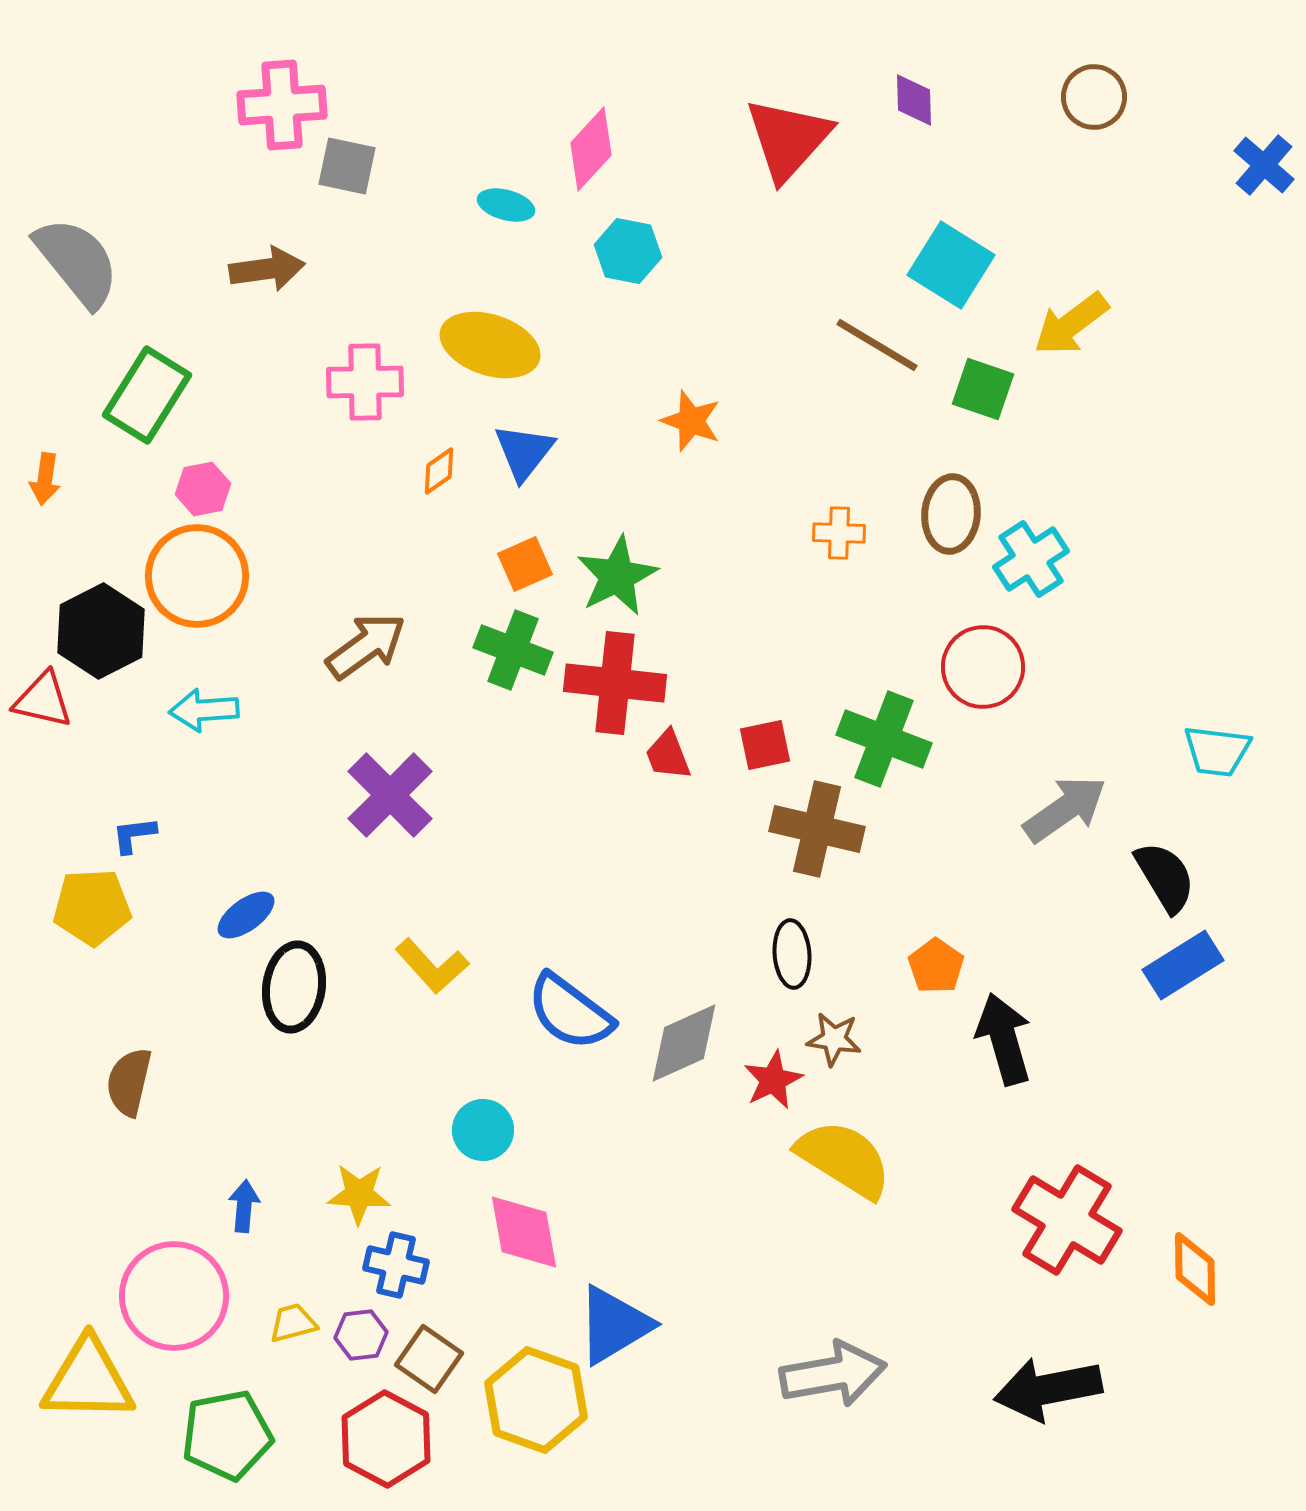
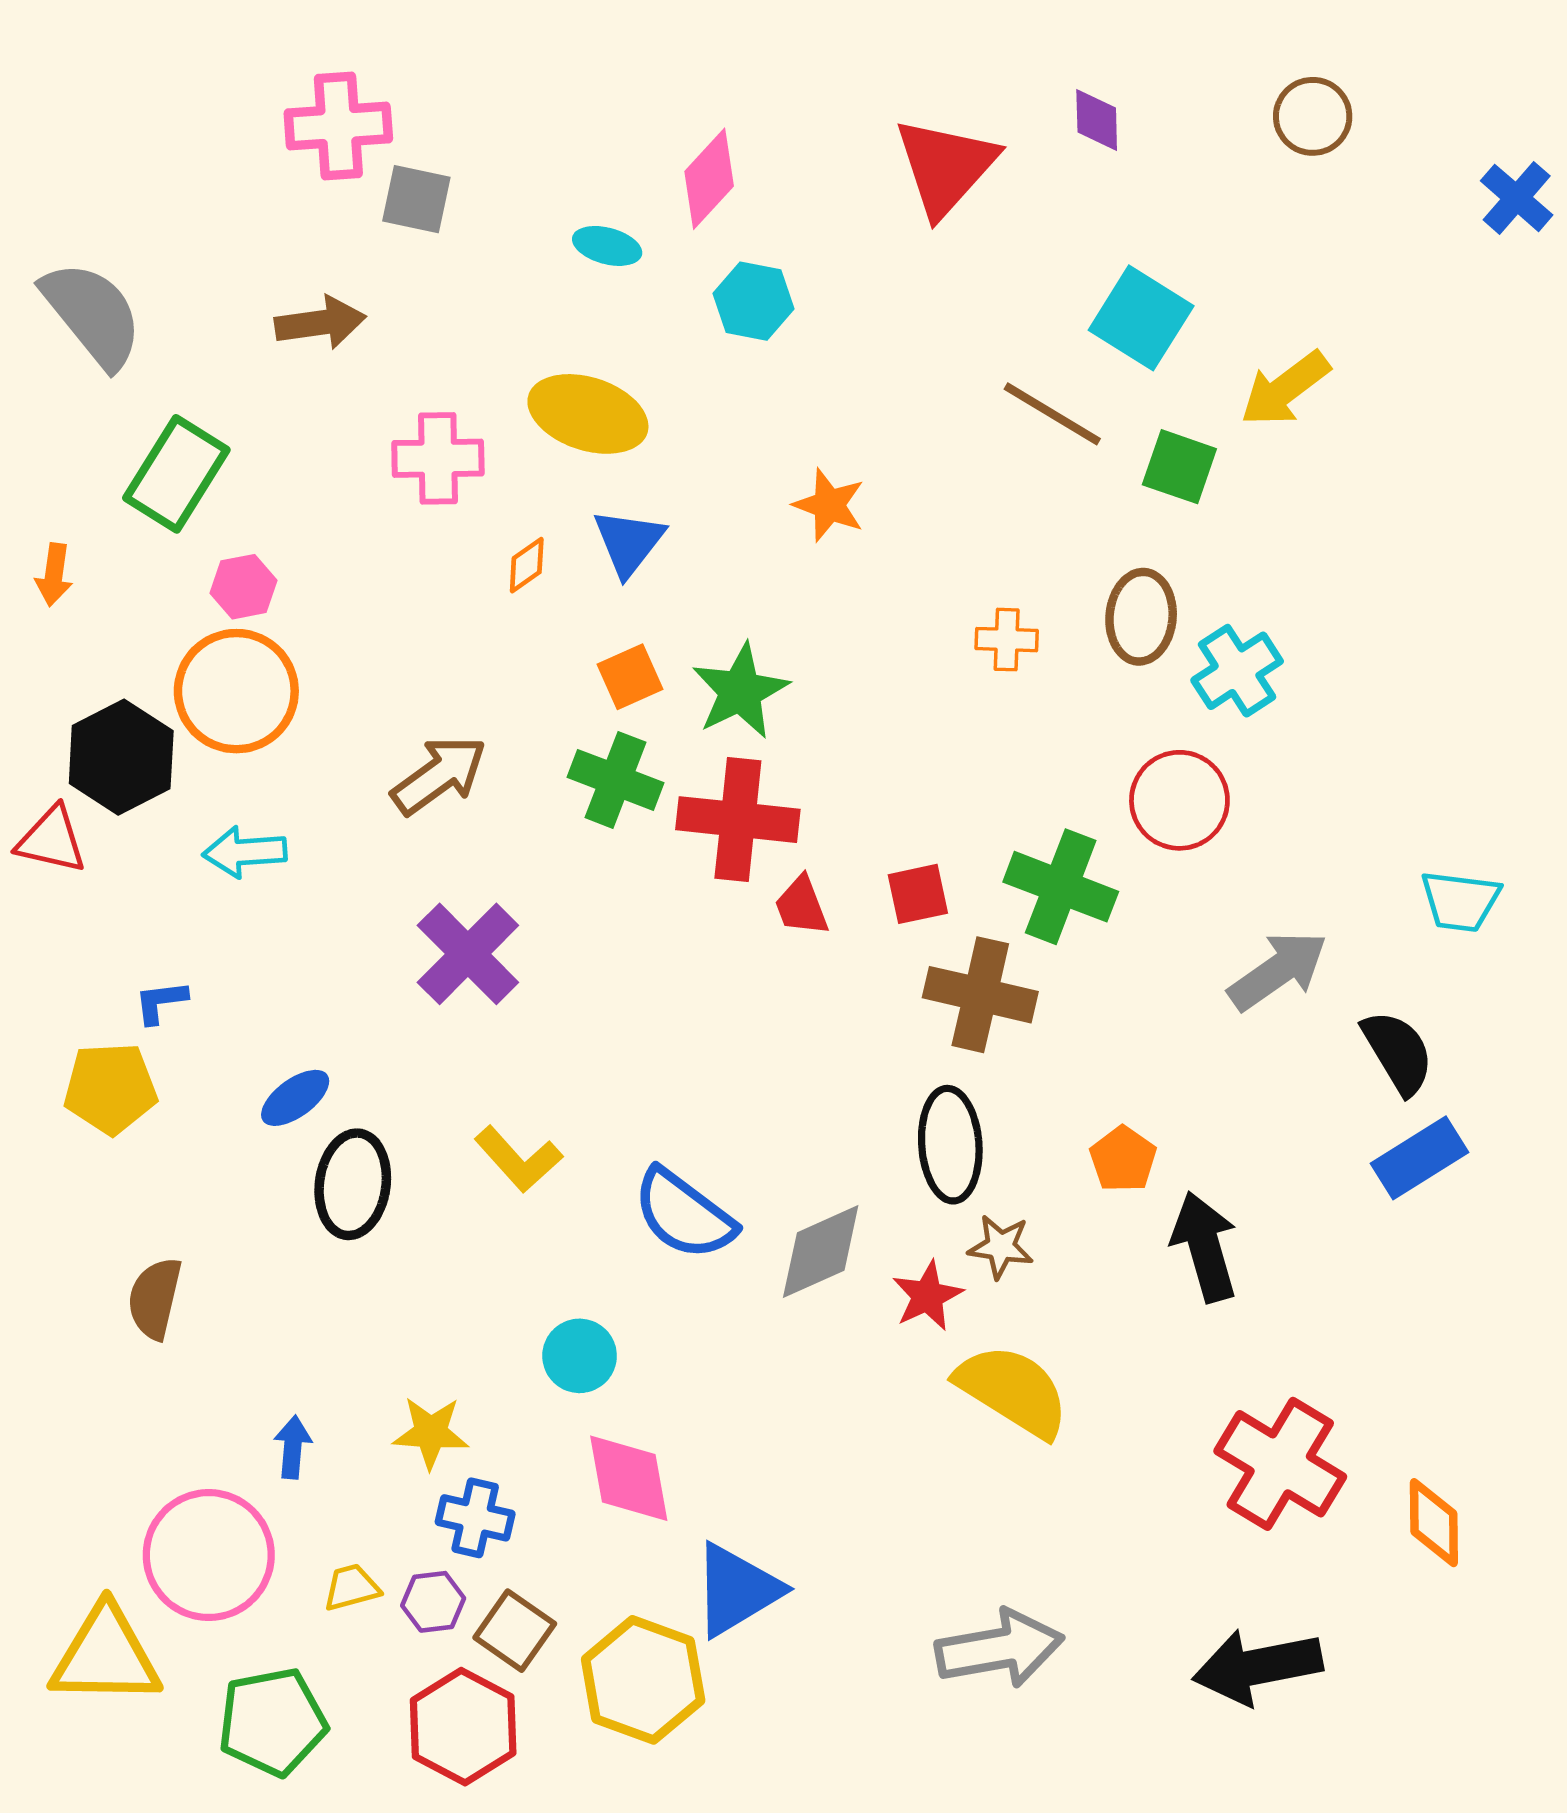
black ellipse: (792, 954) -> (950, 1145), size x1.4

